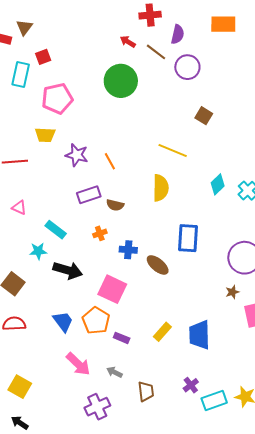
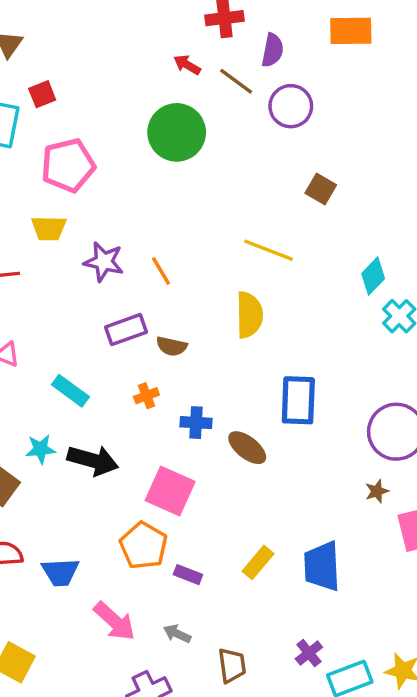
cyan diamond: (218, 184) -> (373, 276), moved
cyan star: (38, 251) -> (41, 449), moved
blue trapezoid: (63, 321) -> (60, 572), moved, turned 125

